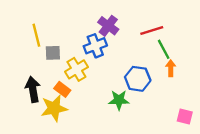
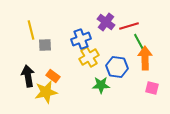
purple cross: (108, 26) -> (106, 22), moved
orange arrow: (171, 68) -> (145, 58), size x1.6
yellow cross: (76, 69) -> (89, 57), moved
pink square: (185, 116) -> (152, 88), moved

